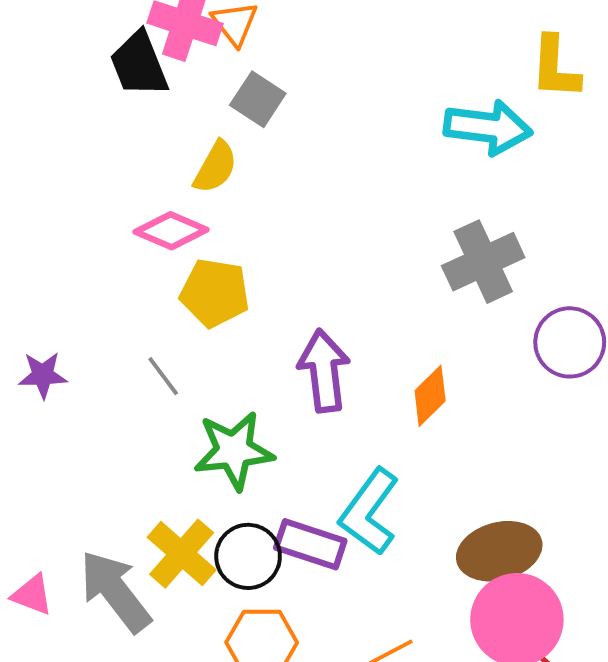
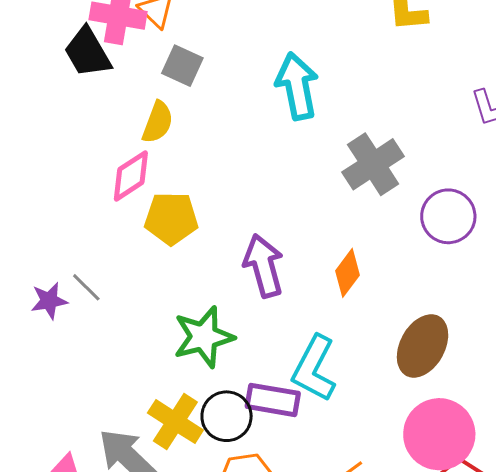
cyan arrow: (488, 127) -> (297, 86), moved, turned -100
pink diamond: (171, 231) -> (131, 176), turned -48
gray line: (163, 376) -> (86, 287), moved
brown ellipse: (499, 551) -> (423, 346), moved, turned -38

